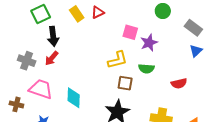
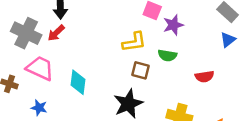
gray cross: (27, 61) -> (26, 33), size x1.4

